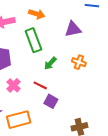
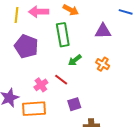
pink cross: (14, 85) -> (41, 85), moved
purple square: (51, 101) -> (74, 104), moved, turned 32

